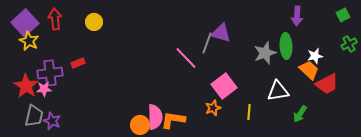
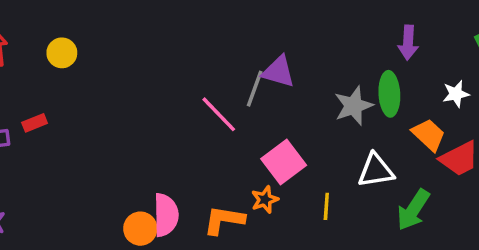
white star: (315, 56) -> (456, 94), moved
green arrow: (300, 114) -> (413, 210), size x1.4
orange L-shape: (173, 120) -> (224, 220), moved

